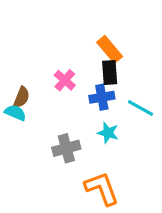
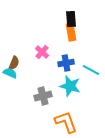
orange rectangle: (110, 49) -> (71, 32), turned 30
black rectangle: (110, 73) -> (71, 19), moved
cyan star: (108, 133) -> (70, 86), size x1.5

